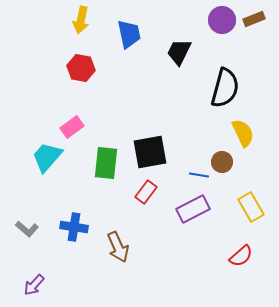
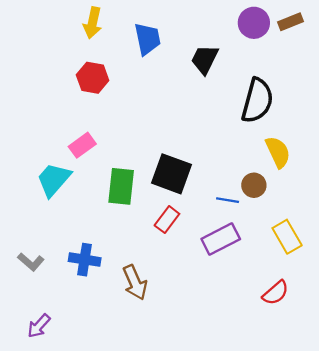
black square: (150, 152) -> (172, 174), turned 30

